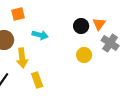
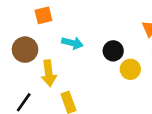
black circle: (81, 26) -> (113, 51), moved

